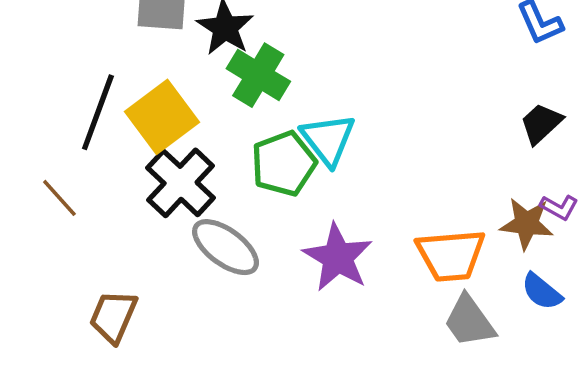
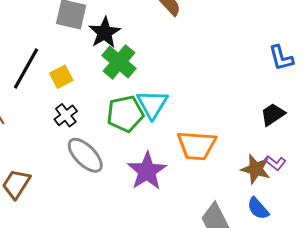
yellow square: (162, 117) -> (61, 77), size x0.6
black cross: (181, 183) -> (66, 115), size x0.6
orange trapezoid: (451, 255) -> (197, 146), moved

